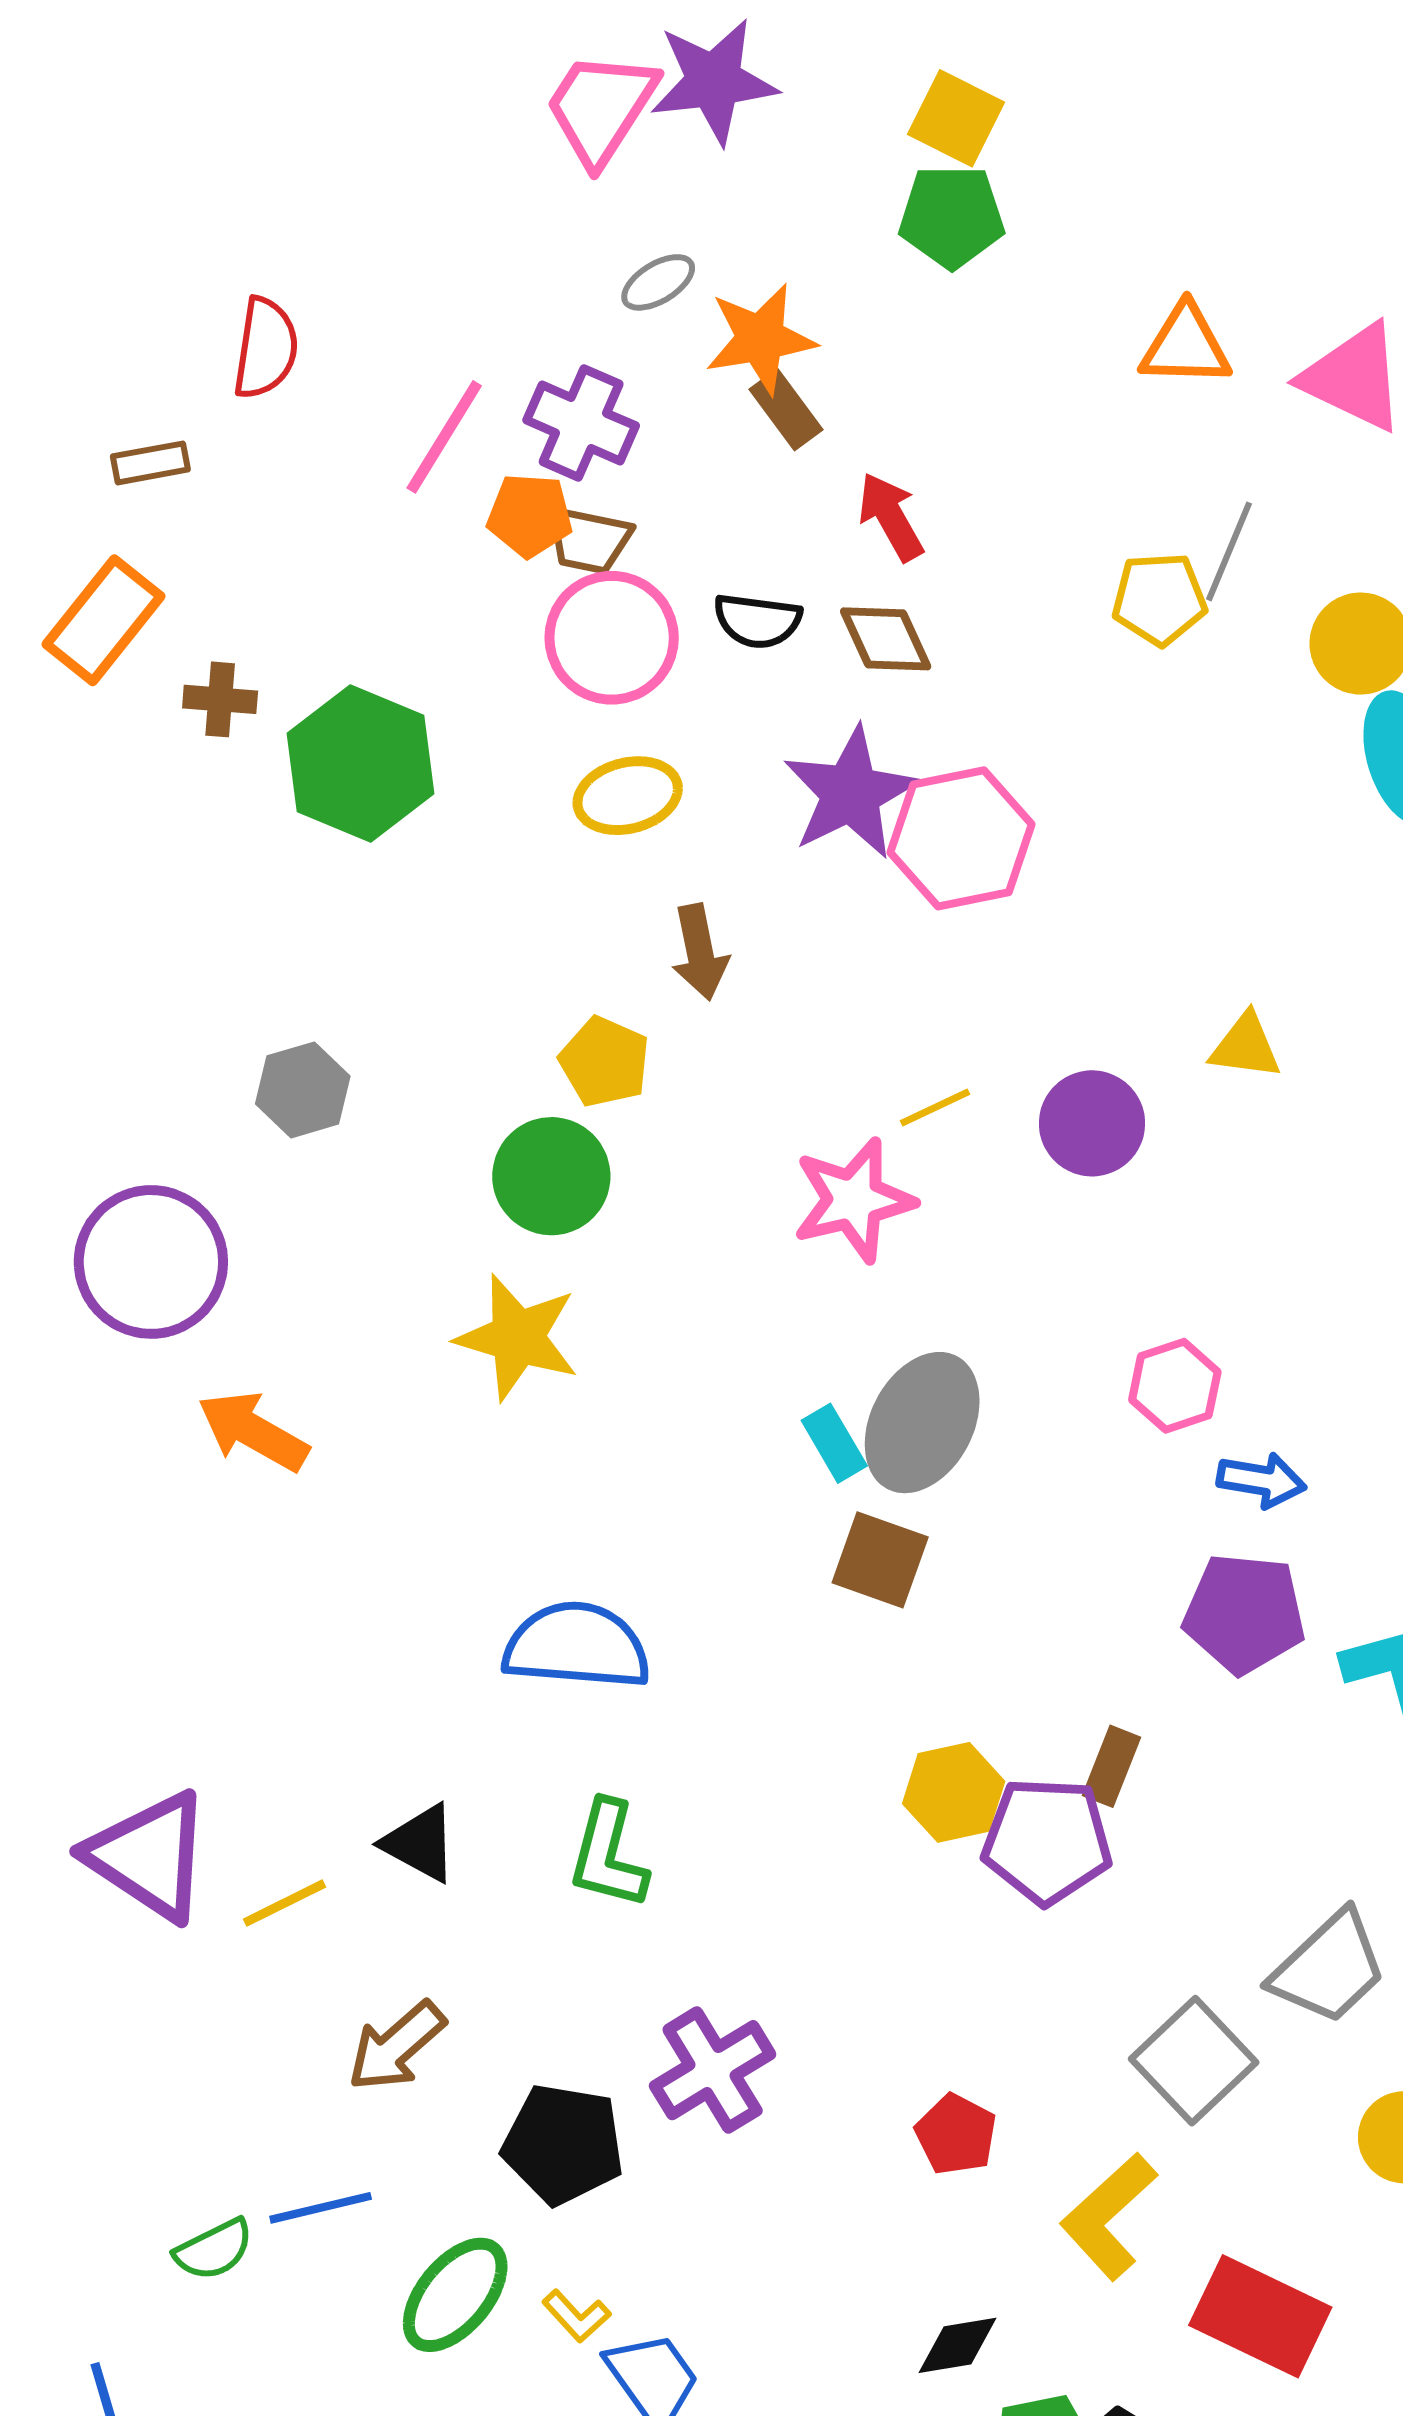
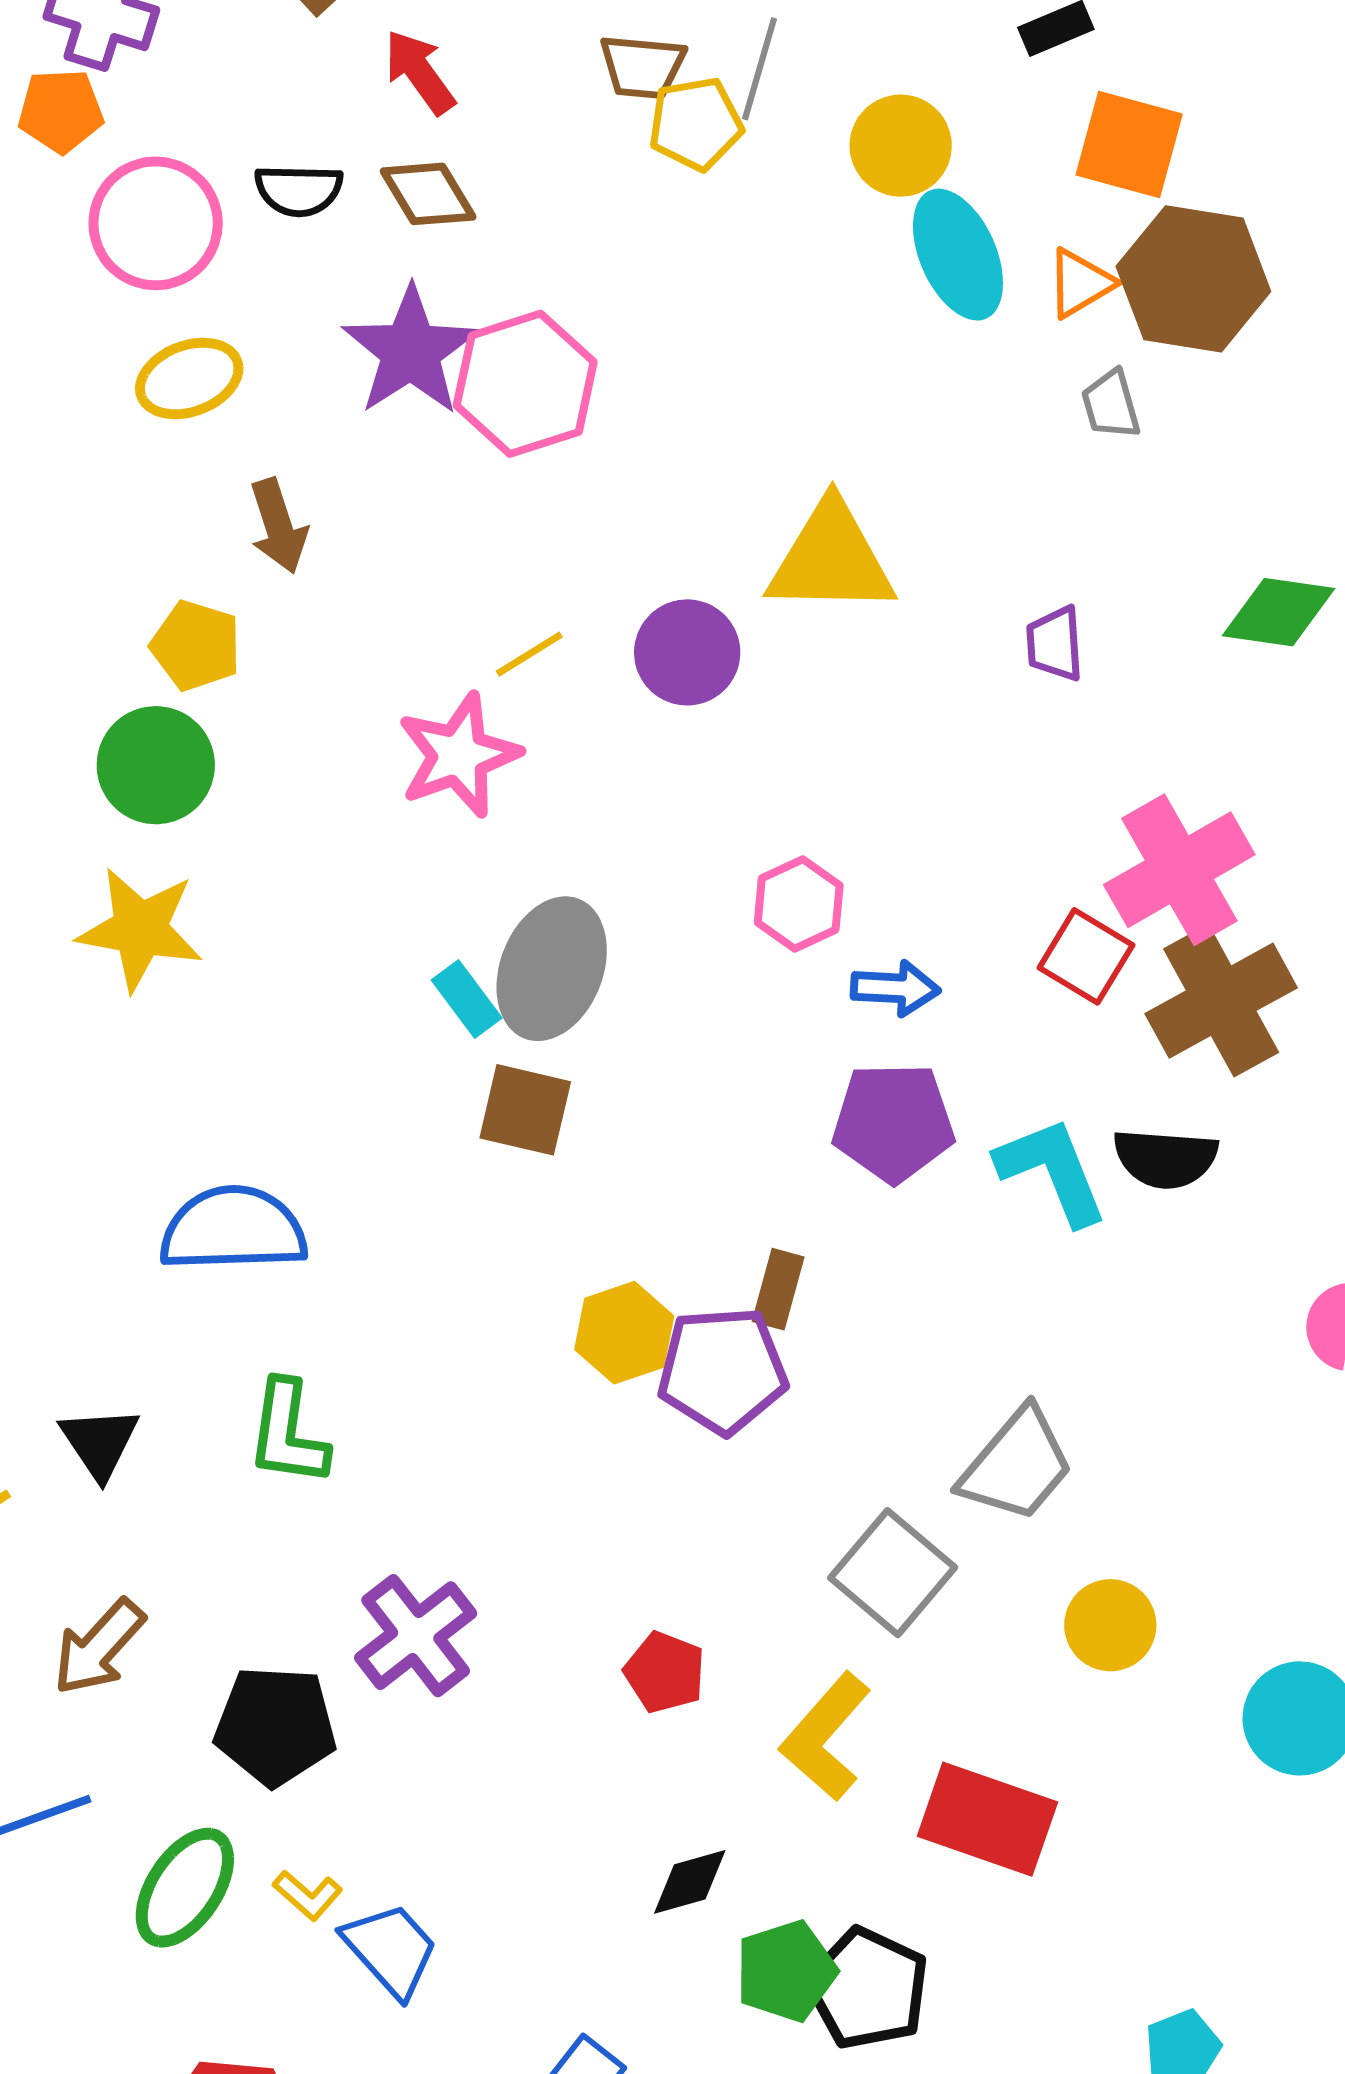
brown trapezoid: (589, 540) -> (642, 67), moved
yellow triangle: (1245, 1046) -> (831, 559), size x1.8
black triangle: (420, 1843) -> (100, 1443), turned 34

